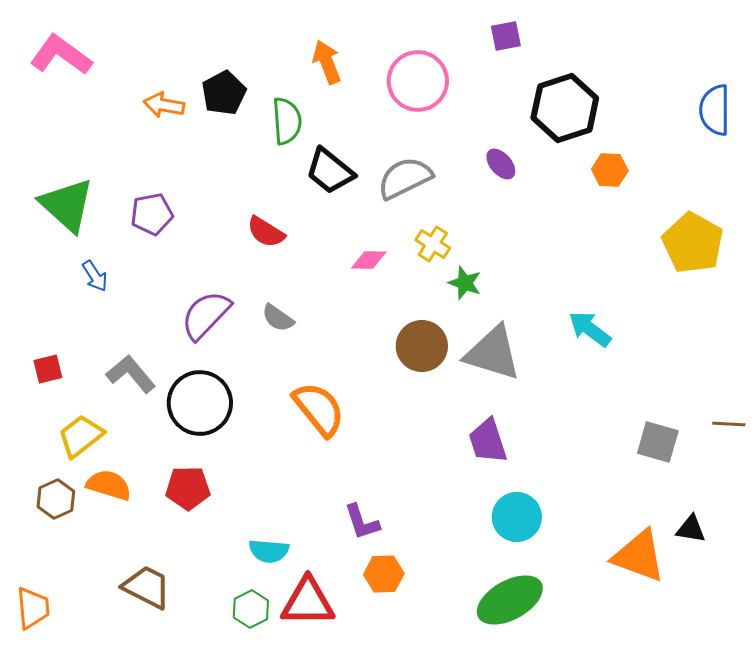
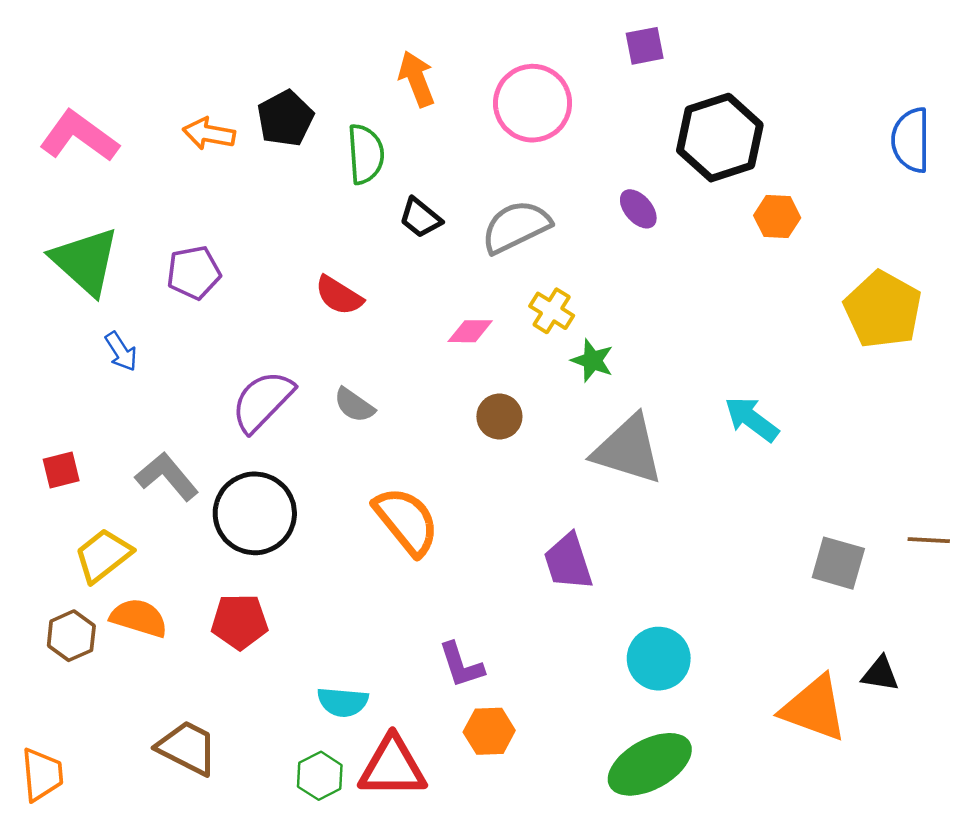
pink L-shape: (61, 55) -> (79, 136), moved
black trapezoid: (330, 171) -> (420, 218), size x0.7
brown circle: (422, 346) -> (499, 417), moved, size x0.7
purple trapezoid: (488, 441) -> (568, 562), moved

